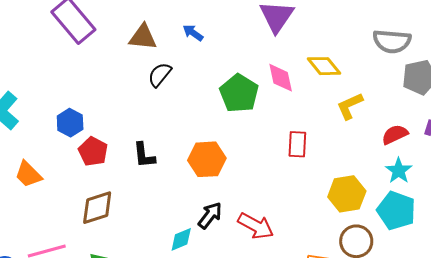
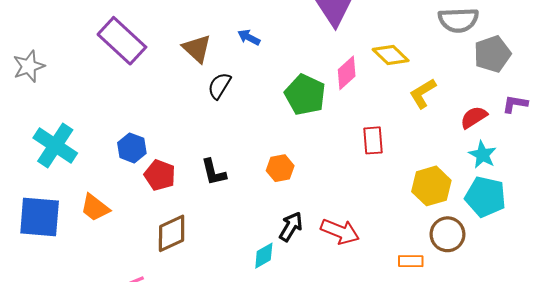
brown triangle: (143, 37) -> (197, 49), turned 44
pink diamond: (281, 78) -> (347, 73), turned 68
orange hexagon: (207, 159) -> (280, 168), size x0.7

